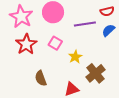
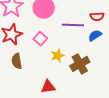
brown cross: (95, 73) -> (80, 64), moved
brown semicircle: (41, 78) -> (17, 61), moved

